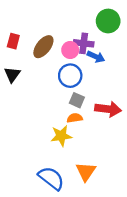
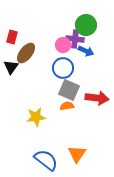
green circle: (108, 21) -> (86, 25), moved
brown ellipse: (43, 47) -> (26, 53), moved
gray square: (77, 100) -> (69, 90), size x1.5
yellow star: (61, 136) -> (36, 117), moved

